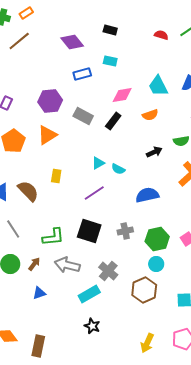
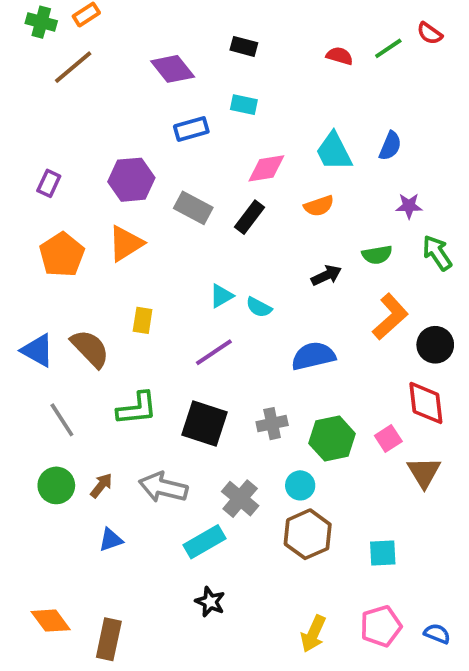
green L-shape: (53, 237) -> (137, 409), moved
cyan circle: (156, 264) -> (300, 485), moved

